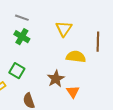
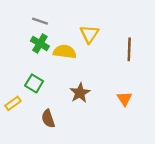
yellow semicircle: (76, 57) -> (65, 52), moved
orange triangle: (73, 92) -> (125, 99), moved

